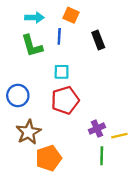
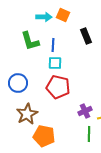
cyan arrow: (34, 18) -> (44, 17), moved
blue line: (59, 36) -> (53, 45), moved
red pentagon: (65, 100) -> (58, 87), turned 30
orange pentagon: (49, 158) -> (44, 136), turned 30

